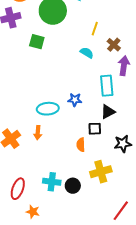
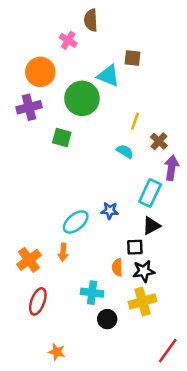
cyan rectangle: (107, 86) -> (150, 193), turned 30
cyan ellipse: (48, 109) -> (76, 222), turned -35
black star: (123, 144) -> (144, 271), moved
cyan cross: (52, 182) -> (92, 293), moved
red ellipse: (18, 189) -> (38, 301), moved

